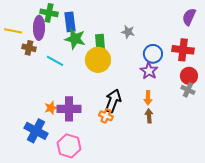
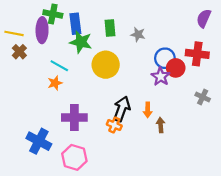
green rectangle: (100, 42) -> (110, 28), moved
brown cross: (29, 48) -> (19, 52), moved, turned 32
red circle: (189, 76) -> (176, 68), moved
orange arrow: (148, 98) -> (148, 110), moved
orange star: (51, 108) -> (55, 83), moved

